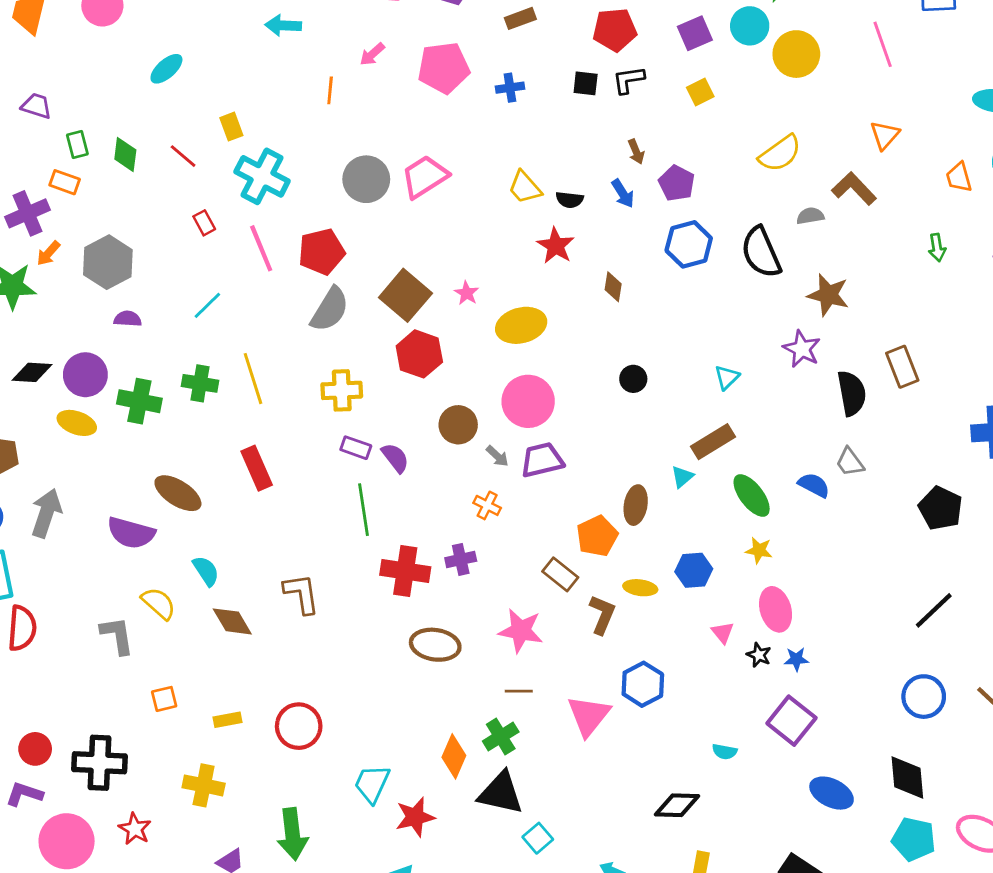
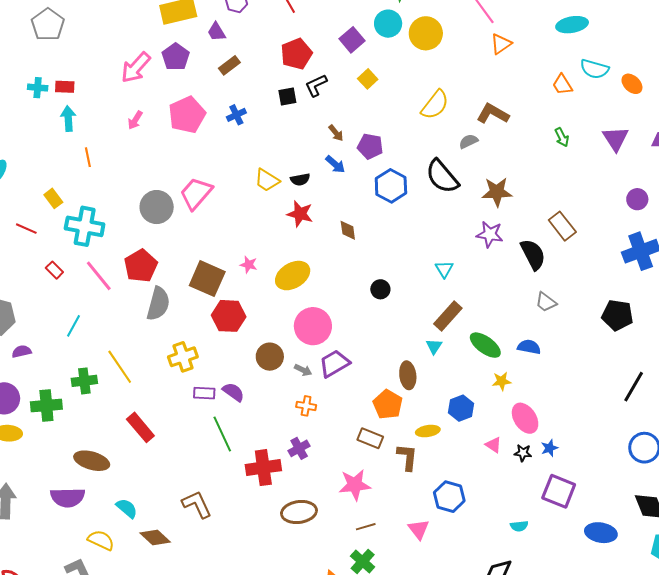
cyan arrow: (283, 25) -> (68, 119), turned 100
orange line: (330, 90) -> (88, 157), moved
orange triangle: (885, 135) -> (501, 44), moved, turned 30
blue semicircle: (814, 485) -> (529, 347), moved
pink triangle: (589, 716) -> (419, 529), size x0.7

